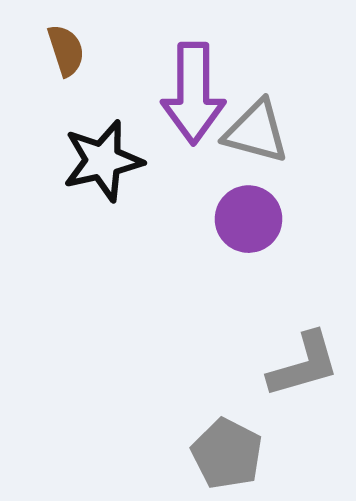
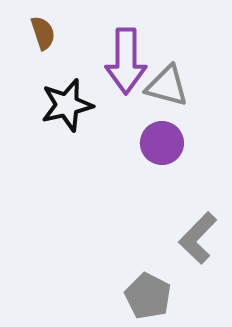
gray L-shape: (304, 365) -> (198, 238), turned 150

